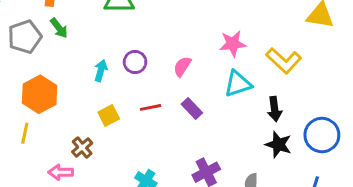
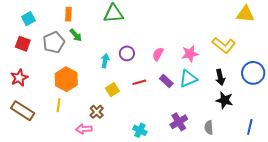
pink star: (233, 44) -> (190, 54), moved
cyan triangle: (238, 84) -> (188, 79), moved
blue circle: (322, 135) -> (253, 73), moved

